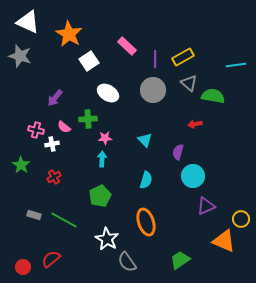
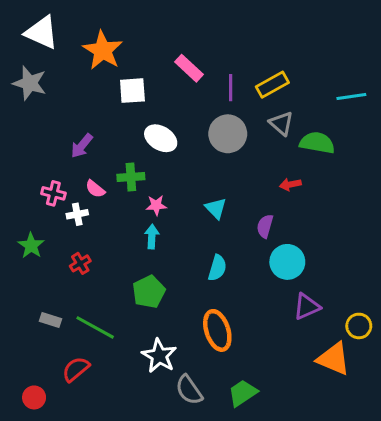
white square: (89, 61) -> (132, 91), turned 30
red semicircle: (51, 259) -> (76, 369), moved
green trapezoid: (180, 260) -> (243, 393), moved

